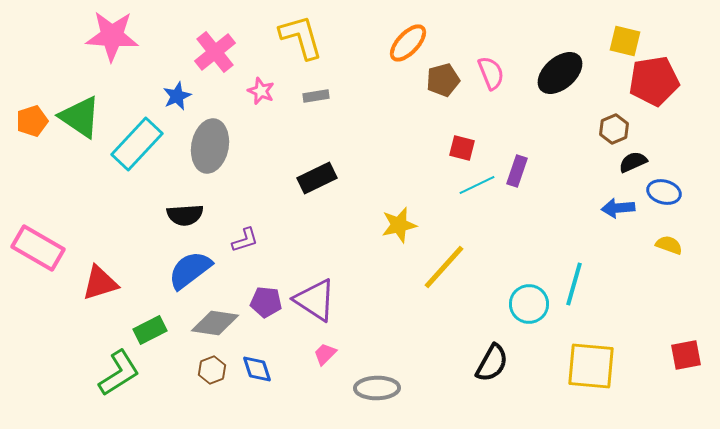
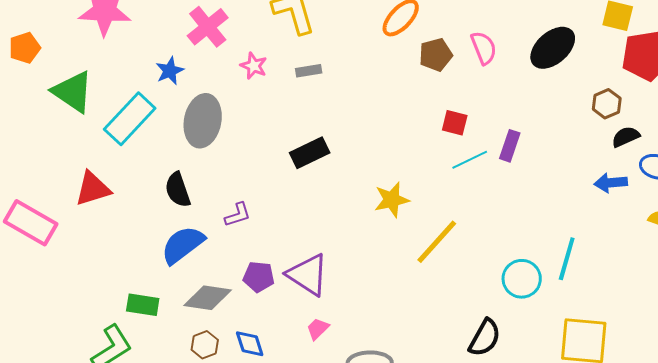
orange pentagon: (32, 121) -> (25, 48), moved
black semicircle: (185, 215) -> (178, 190), turned 75
red triangle: (100, 283) -> (93, 189), moved
green rectangle: (150, 330) -> (143, 305), turned 36

